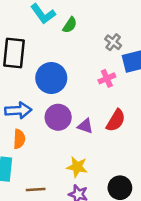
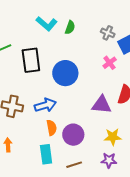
purple circle: (58, 117) -> (73, 135), moved
purple triangle: (85, 126) -> (102, 105), size x1.5
yellow star: (77, 167) -> (113, 137), moved

